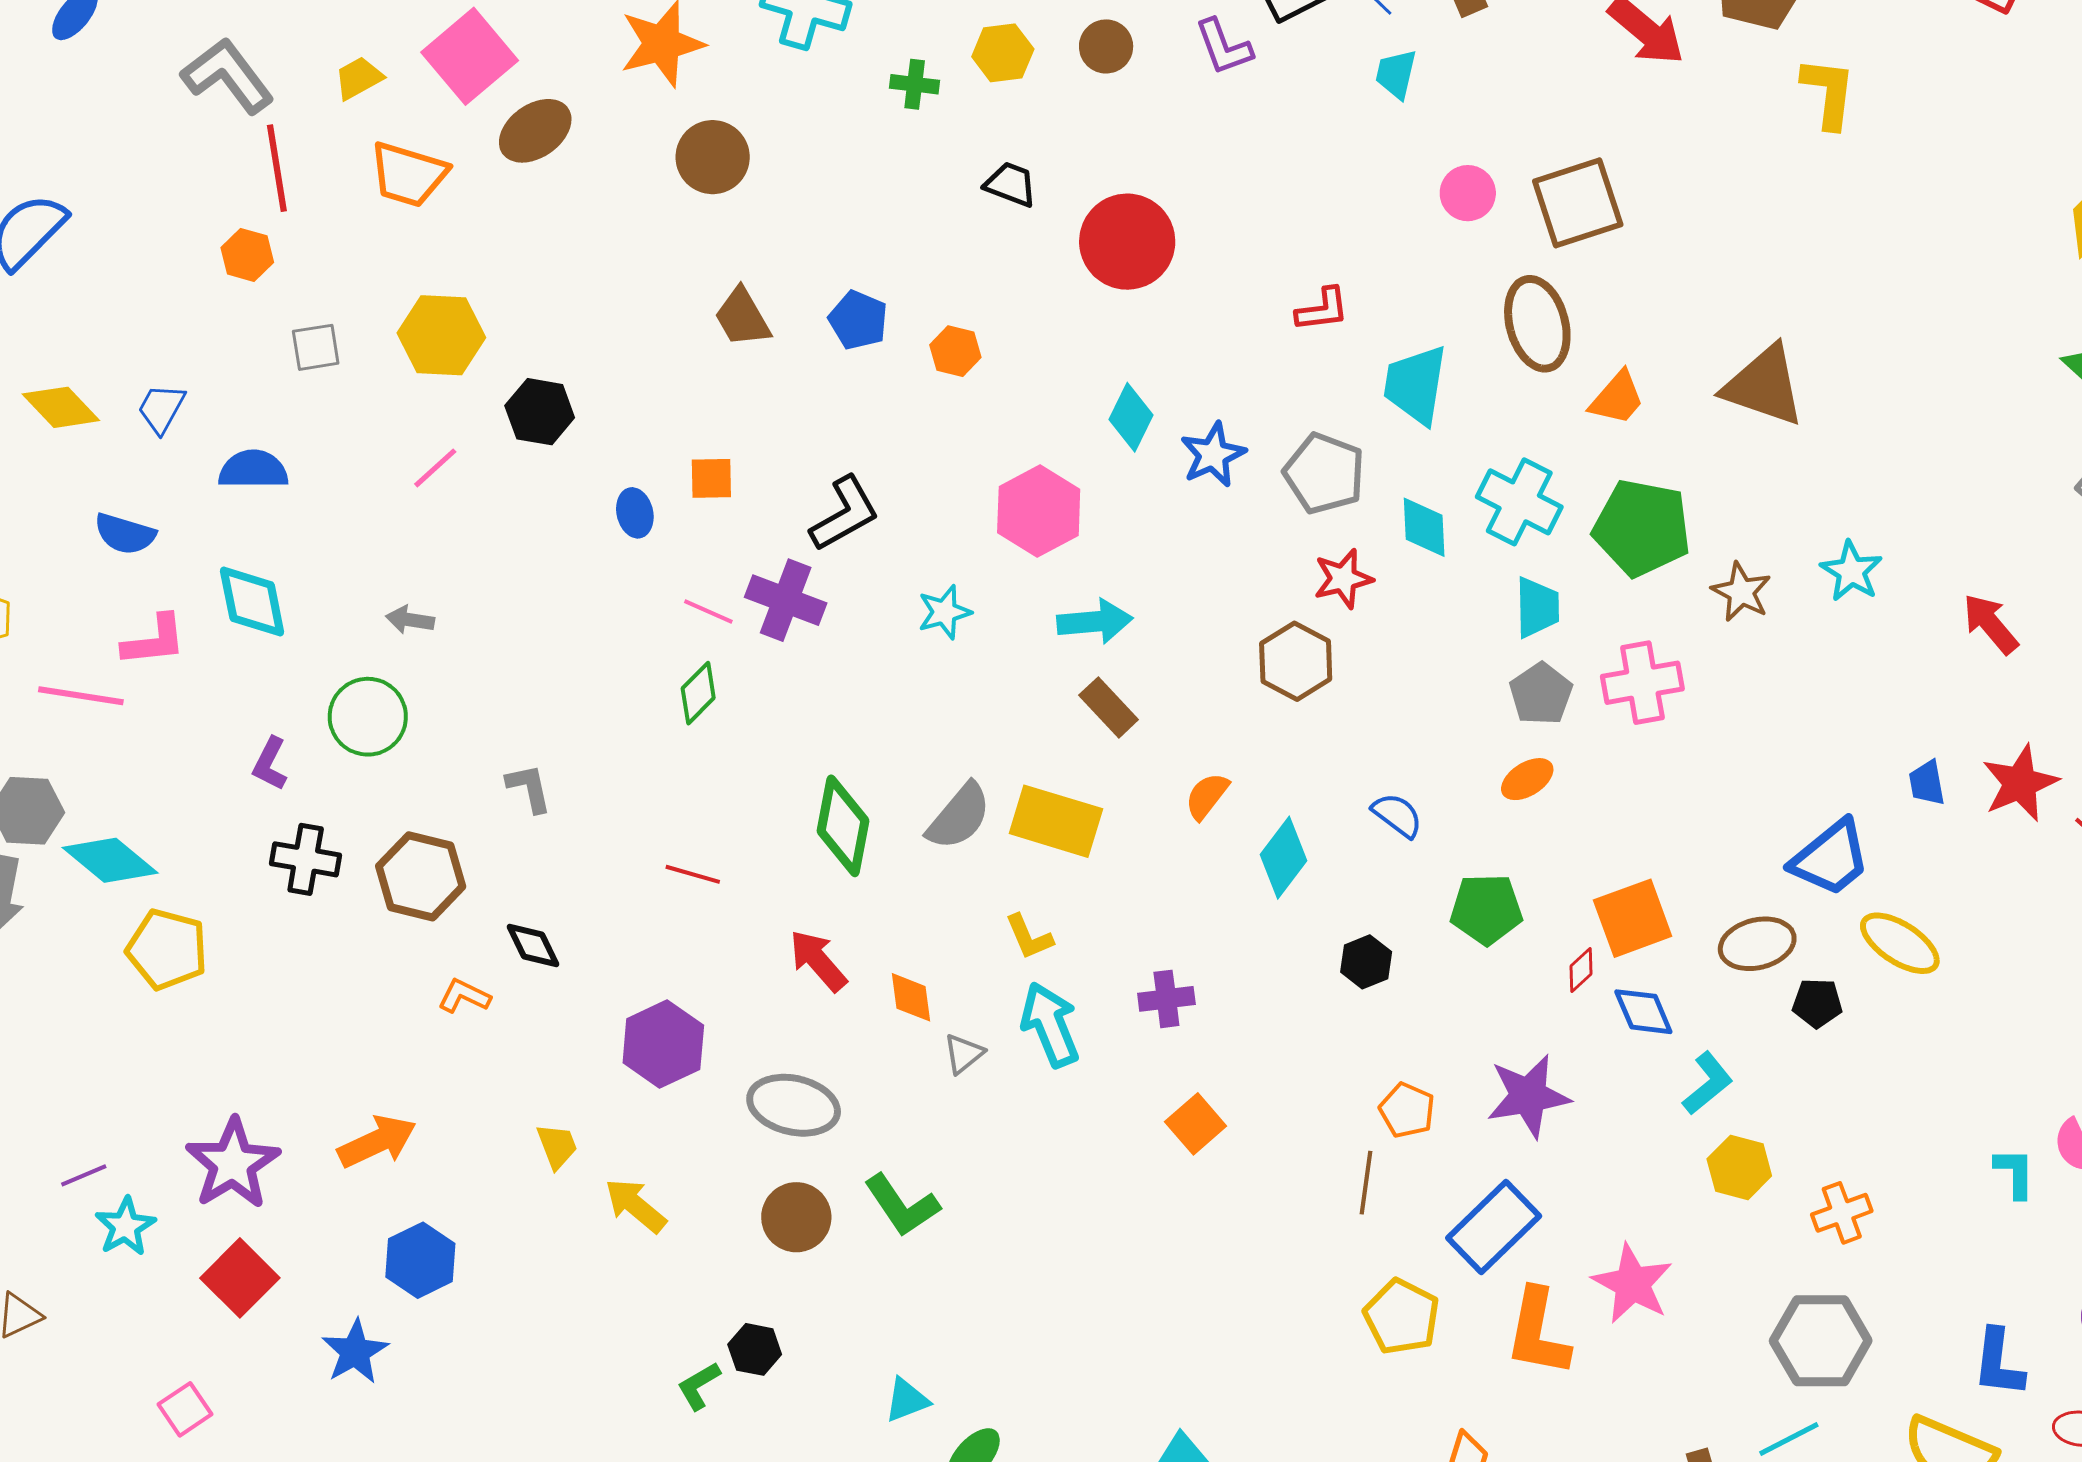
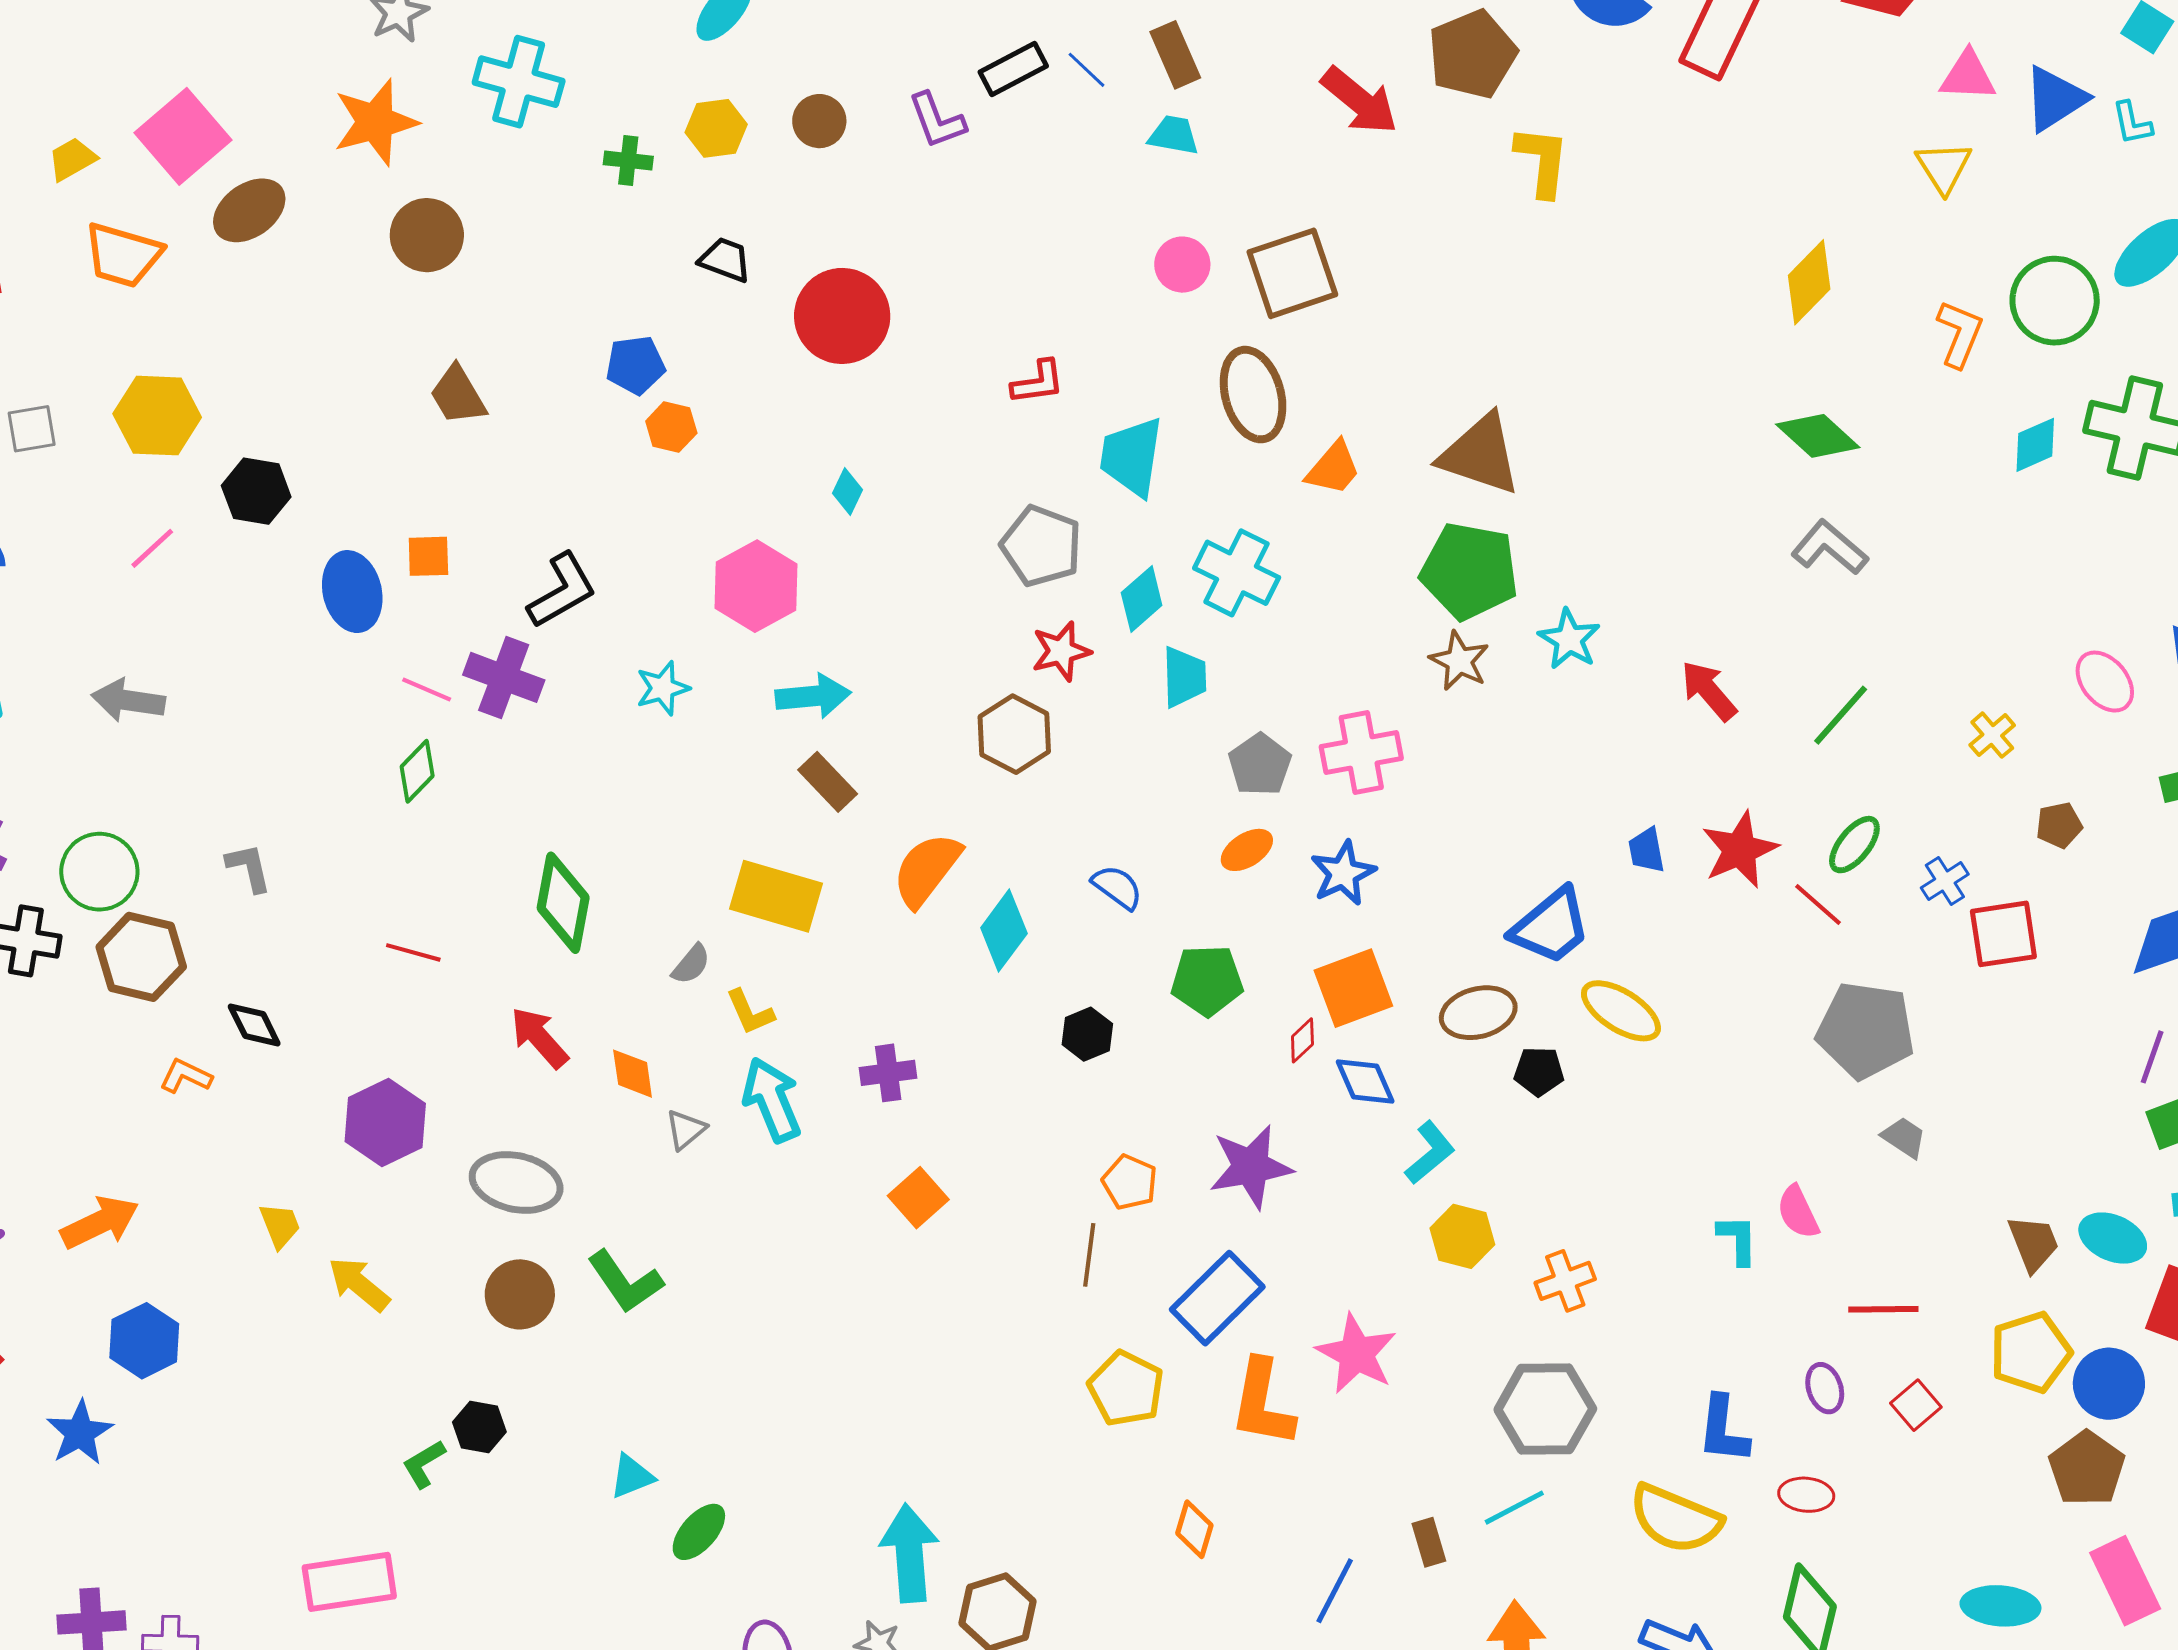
cyan trapezoid: (1396, 74) -> (1174, 135), moved, turned 88
blue pentagon: (858, 320) -> (635, 365), moved, turned -30
cyan diamond: (1131, 417) -> (848, 492), size x0.7
blue star: (1213, 455) -> (1343, 873), moved
blue ellipse: (635, 513) -> (352, 592), size x1.6
cyan diamond: (1424, 527) -> (1142, 599), turned 52
green pentagon: (1642, 528) -> (1469, 571), moved
cyan trapezoid: (1537, 607) -> (1184, 677), moved
gray arrow: (410, 620) -> (128, 700), size x1.5
green circle: (368, 717) -> (99, 872), moved
orange semicircle: (1207, 796) -> (927, 870), size x1.6
gray semicircle: (959, 816) -> (691, 964), moved, size x0.6

